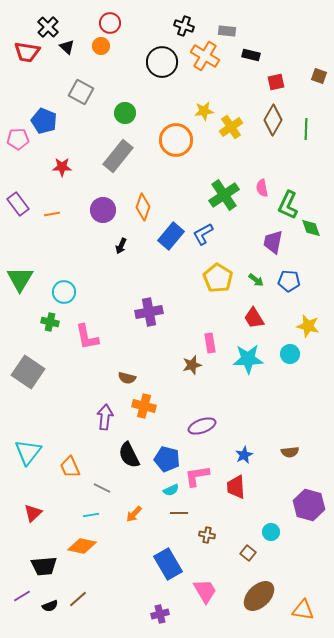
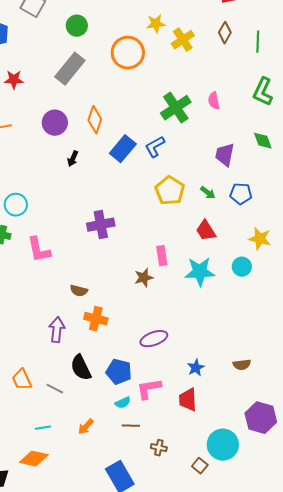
brown diamond: (273, 120) -> (225, 33), size x0.7
green L-shape: (288, 205) -> (263, 92), moved
gray line: (102, 488) -> (55, 389), moved
cyan circle: (271, 532) -> (223, 445), size x1.8

